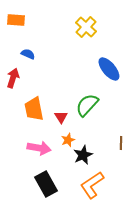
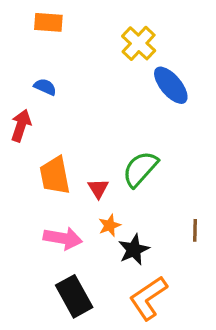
orange rectangle: (16, 20) -> (48, 22), moved
blue ellipse: (109, 69) -> (171, 85), moved

